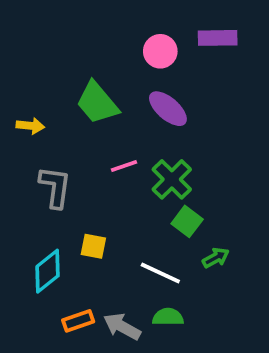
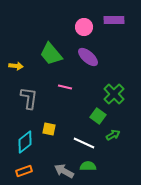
pink line: (124, 166) -> (65, 87), turned 32
green cross: (172, 179) -> (114, 94), moved
orange rectangle: (78, 321) -> (24, 171), moved

